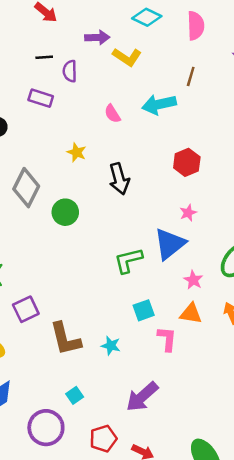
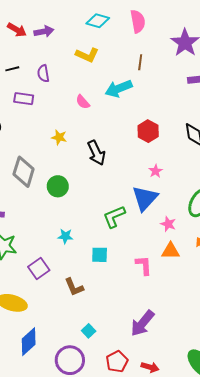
purple arrow: (97, 38) -> (44, 31), moved
black line: (44, 57) -> (12, 69), moved
cyan square: (144, 310) -> (100, 255), moved, turned 30
brown L-shape: (65, 339) -> (74, 287), size x0.7
pink L-shape: (167, 339) -> (144, 265), moved
cyan star: (111, 346) -> (65, 236), moved

